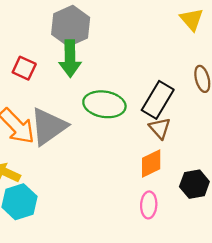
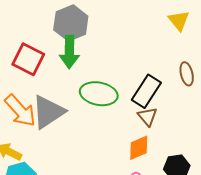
red square: (24, 68) -> (28, 59), size x1.5

